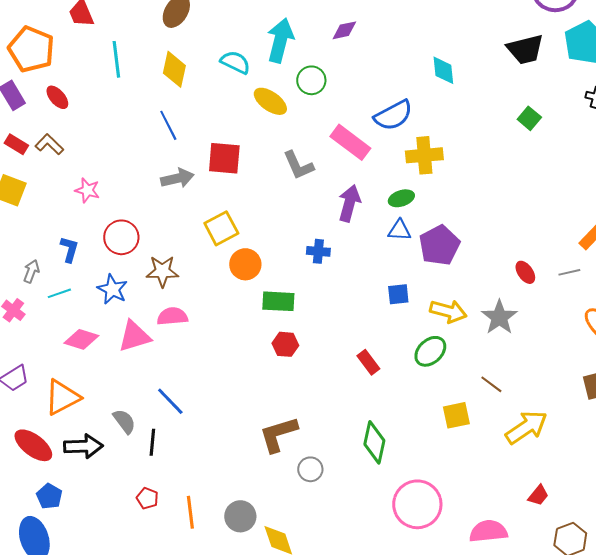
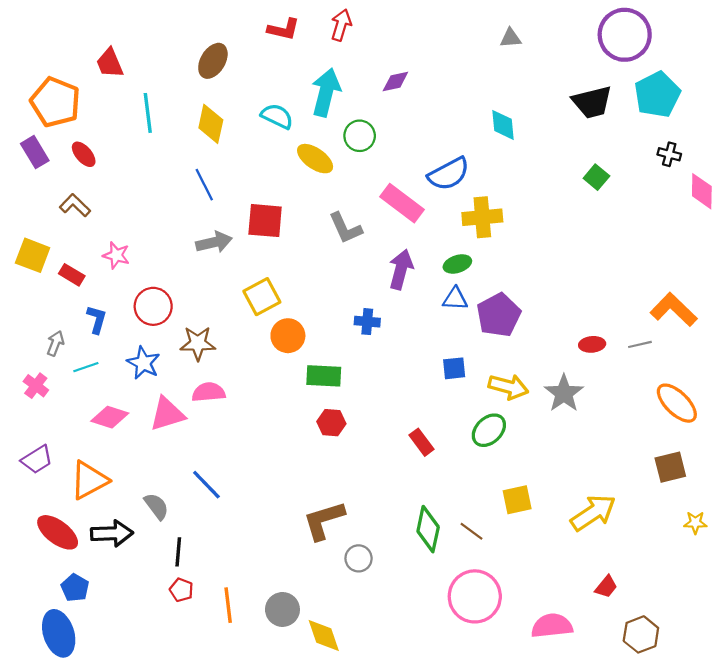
red rectangle: (16, 144) -> (72, 275), moved
red ellipse: (525, 272) -> (592, 344), turned -60
brown line: (491, 384) -> (471, 531), moved
black line: (152, 442) -> (178, 552), moved

